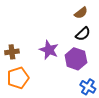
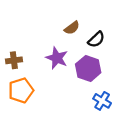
brown semicircle: (81, 13) -> (72, 28), moved

